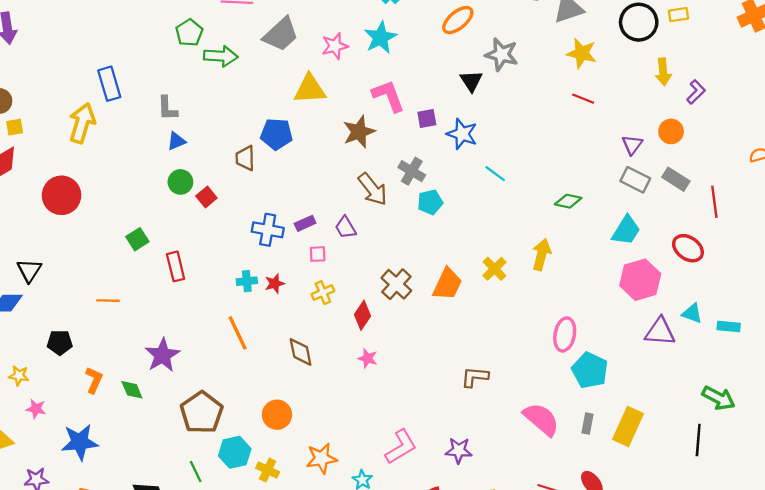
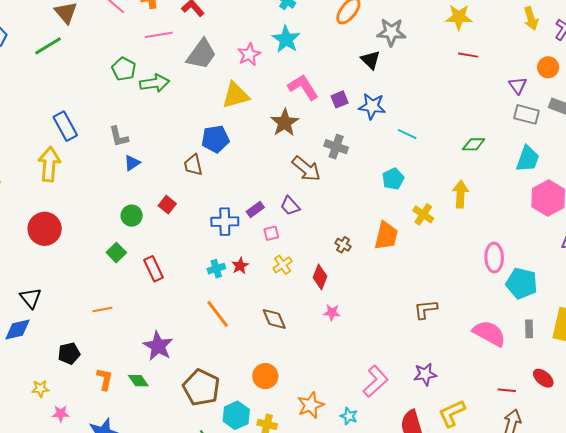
green circle: (180, 182) -> (132, 216), moved
cyan pentagon: (430, 202) -> (393, 179), moved
brown cross: (396, 284) -> (343, 245), size x0.6

